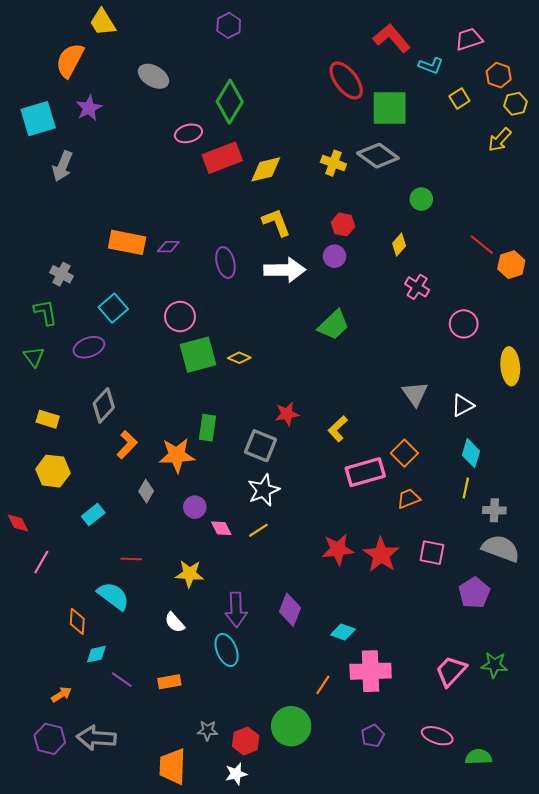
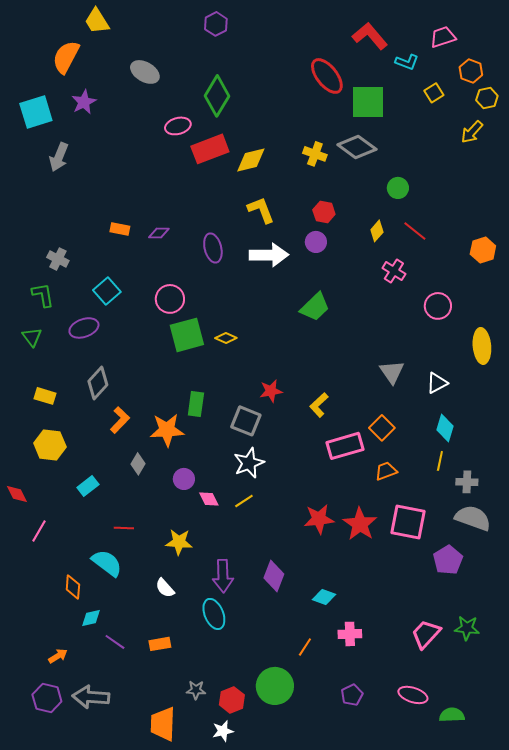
orange rectangle: (127, 242) -> (120, 229), size x0.6
red line: (482, 245) -> (415, 231), moved
pink square: (432, 553) -> (408, 522), size x1.5
pink cross: (371, 671) -> (350, 634), size x0.6

